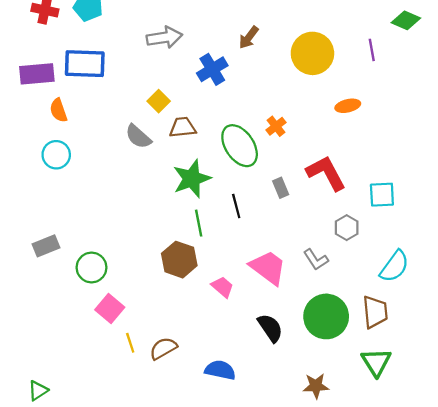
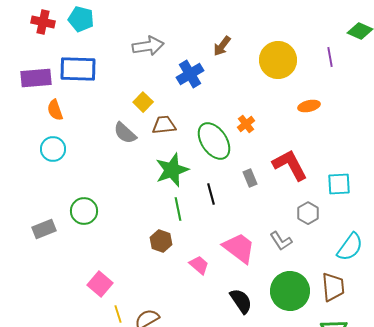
brown hexagon: (179, 260) -> (161, 241), size x0.7
green circle: (92, 267) -> (84, 211), moved

